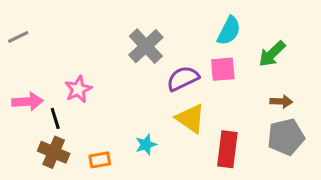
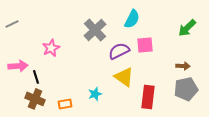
cyan semicircle: (229, 31) -> (132, 19), moved
green arrow: (272, 54) -> (187, 28), moved
pink star: (78, 89) -> (51, 48), moved

